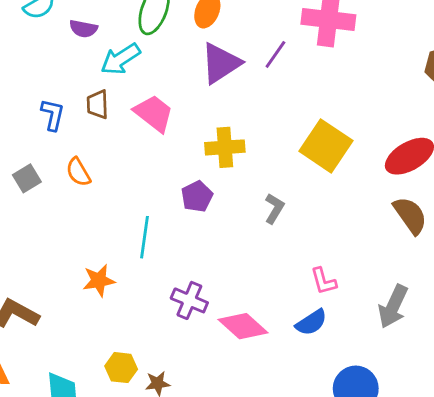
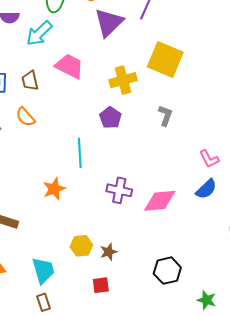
brown trapezoid: (98, 104) -> (30, 81), moved
yellow square: (326, 146) -> (165, 59), moved
pink diamond: (243, 326) -> (160, 201), turned -36

